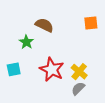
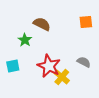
yellow cross: (79, 72) -> (62, 77), moved
gray semicircle: (78, 88) -> (84, 62), moved, turned 72

